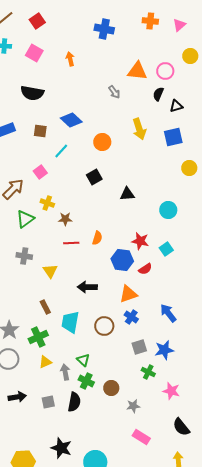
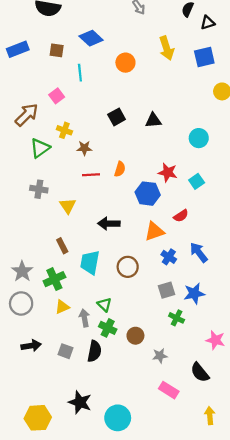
cyan line: (61, 151) -> (80, 73), turned -49
black square: (94, 177) -> (117, 117), moved
red semicircle: (145, 269) -> (181, 216), moved
blue cross: (131, 317) -> (169, 257), moved
pink star: (171, 391) -> (215, 340), moved
gray square: (48, 402) -> (66, 351), turned 32
black semicircle: (181, 427) -> (200, 372), moved

